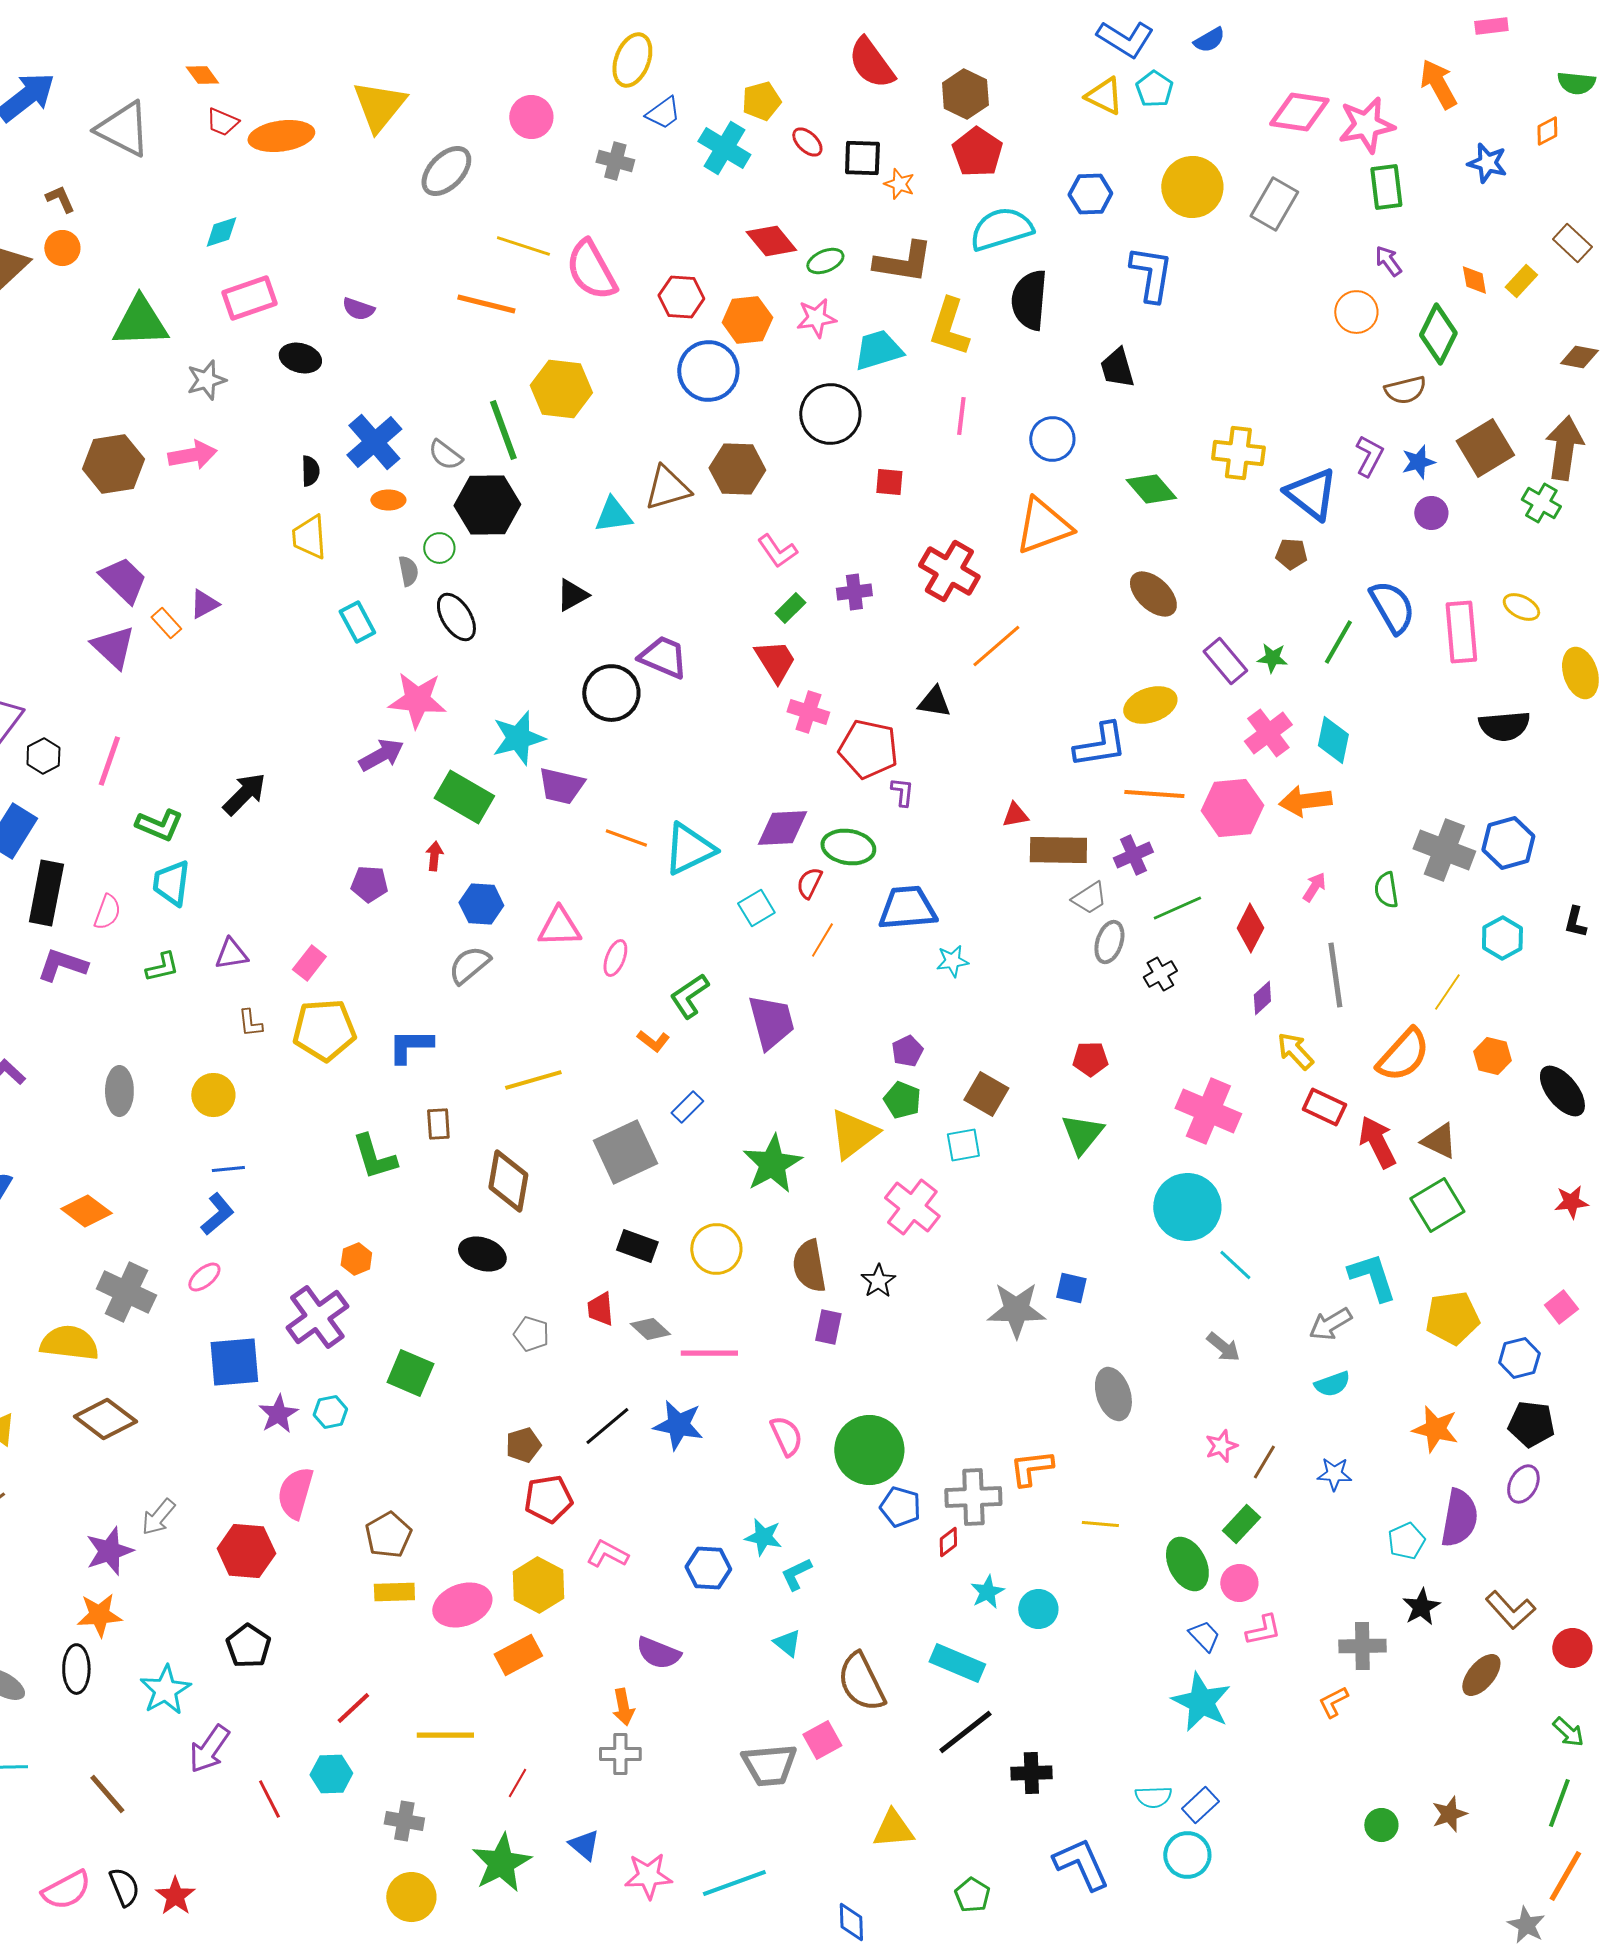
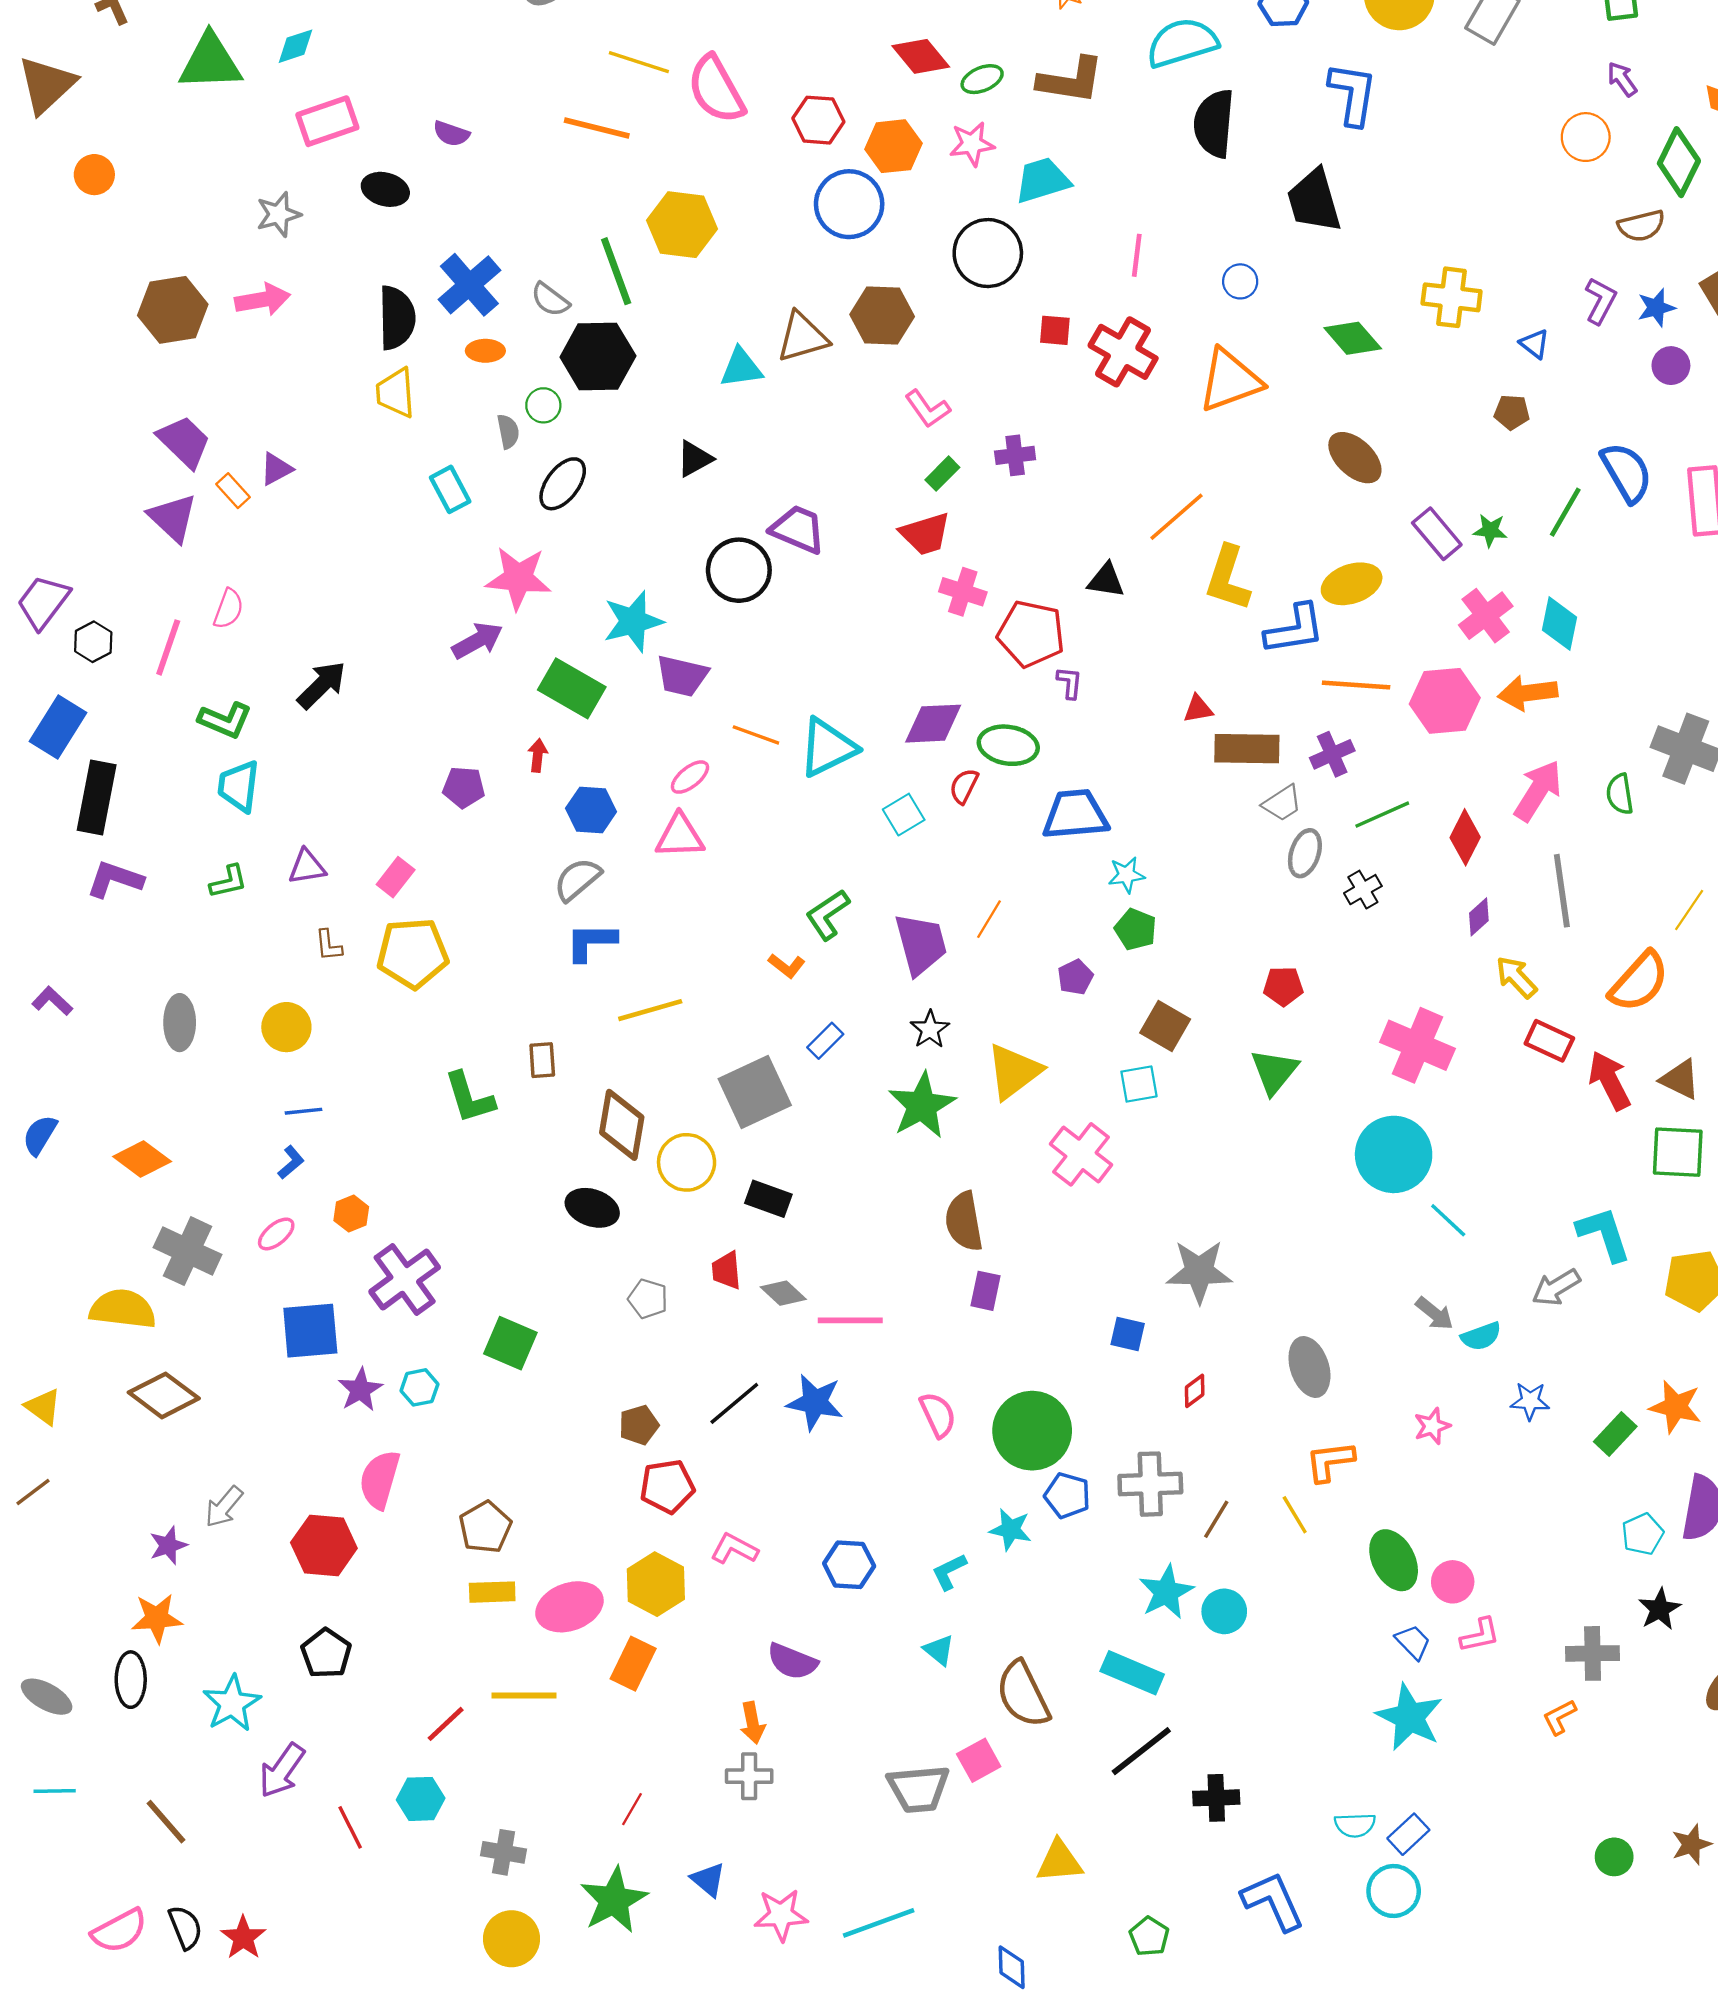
orange circle: (62, 248) -> (94, 175), moved
green triangle: (140, 322) -> (210, 62), moved
yellow L-shape: (949, 327) -> (1228, 578), moved
black trapezoid: (1117, 368) -> (1314, 201), size x1.4
blue circle: (1052, 439) -> (1240, 281), size x0.7
black semicircle: (310, 471) -> (397, 318), size x1.8
blue triangle: (1311, 494) -> (1535, 344), size x0.5
red cross: (949, 571) -> (1123, 352), moved
black ellipse: (456, 617) -> (563, 484), turned 69
red trapezoid: (775, 661) -> (925, 534), turned 105
pink arrow: (1314, 887) -> (1538, 791), size x1.8
pink semicircle: (107, 912) -> (228, 609), moved
orange line: (822, 940) -> (989, 919), moved
pink ellipse: (615, 958) -> (690, 777), moved, turned 30
blue L-shape: (410, 1046) -> (591, 942), moved
green pentagon: (902, 1100) -> (1136, 929), moved
green square: (1437, 1205) -> (1678, 1152), turned 34
blue L-shape: (217, 1214) -> (291, 1162), size x0.7
yellow circle: (716, 1249) -> (687, 1162), moved
orange hexagon: (356, 1259) -> (351, 1214), moved
black star: (878, 1281) -> (930, 1029), moved
blue square: (1071, 1288) -> (1128, 1334), moved
cyan semicircle: (1332, 1384) -> (1481, 1336), moved
brown line: (1264, 1462) -> (1216, 1519), moved
orange L-shape: (1031, 1468) -> (1330, 1461), moved
blue star: (1334, 1474) -> (1530, 1401), moved
yellow line: (1100, 1524) -> (1295, 1515), turned 54
green rectangle: (1241, 1524) -> (1615, 1434), moved
cyan star: (763, 1537) -> (1011, 1530), moved
red diamond: (948, 1542) -> (1195, 1391), moved
purple star: (109, 1551) -> (168, 1545), size x0.7
cyan star: (987, 1592) -> (1166, 1592), size x1.4
orange rectangle: (518, 1655) -> (633, 1664), turned -36
yellow line: (445, 1735) -> (524, 1695), moved

